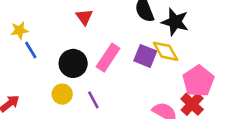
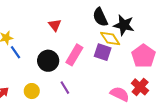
yellow diamond: (166, 51) -> (110, 39), moved
pink pentagon: (198, 81) -> (143, 56), moved
yellow circle: (62, 94) -> (32, 91), moved

